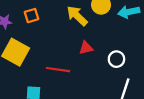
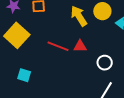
red line: (58, 70) -> (58, 46), moved

